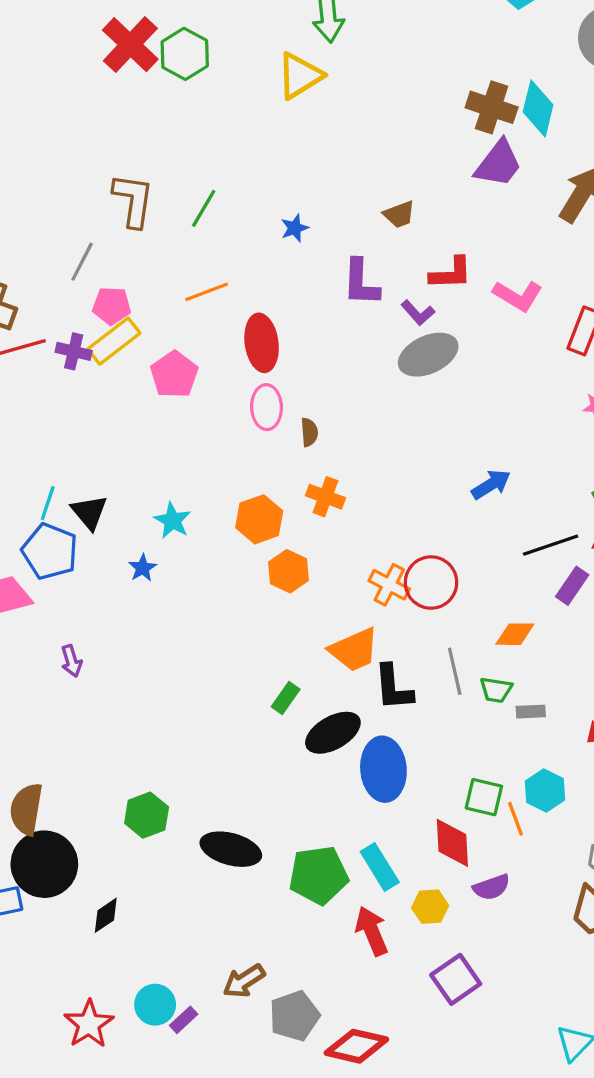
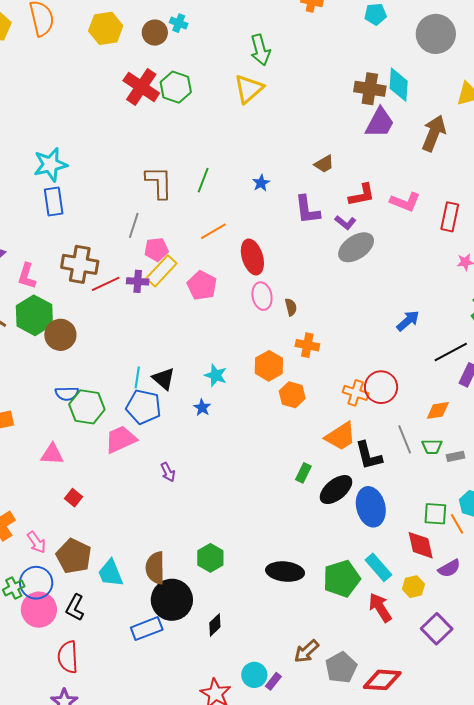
green hexagon: (147, 815) -> (210, 558), moved

